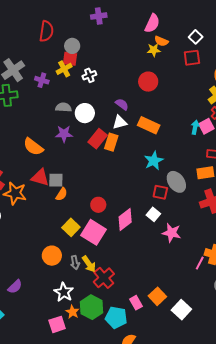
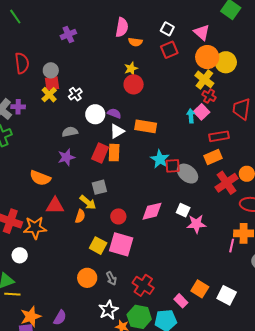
yellow star: (154, 50) -> (131, 69), moved
purple cross: (42, 80) -> (18, 107), moved
gray semicircle: (63, 107) -> (70, 132), moved
white circle: (85, 113) -> (95, 114), moved
gray square: (56, 180) -> (99, 187), moved
red square: (160, 192) -> (173, 166), moved
white square: (153, 214) -> (183, 210), moved
pink diamond: (125, 220) -> (152, 211), moved, turned 40
yellow arrow: (89, 264) -> (88, 202), moved
white star: (64, 292) -> (108, 310), turned 30

